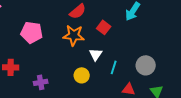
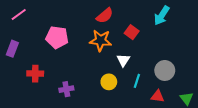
gray circle: (146, 65) -> (165, 70), moved
cyan line: (114, 67) -> (137, 81), moved

